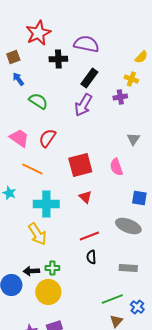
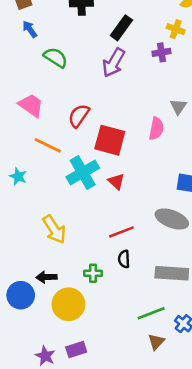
red semicircle: (47, 138) -> (79, 116), moved
red square: (80, 165) -> (110, 140), turned 30
pink semicircle: (116, 167) -> (156, 129), moved, turned -150
cyan cross: (46, 204) -> (83, 173), moved, turned -30
green cross: (52, 268) -> (93, 273), moved
gray rectangle: (128, 268) -> (172, 273), size x1.4

